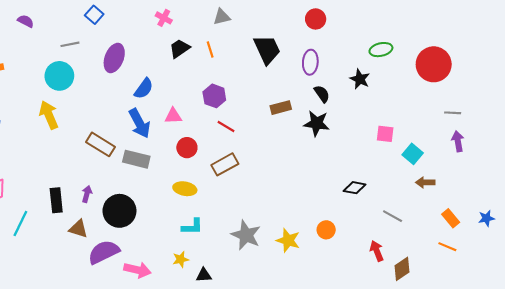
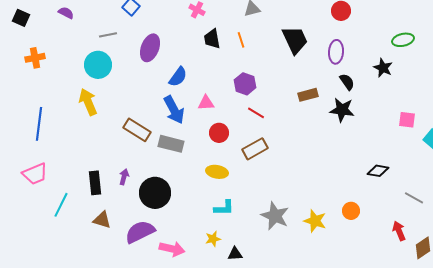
black trapezoid: (180, 48) -> (212, 39), turned -65
brown triangle: (78, 229) -> (102, 220), moved

